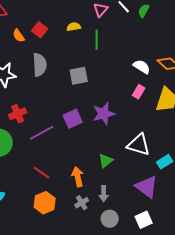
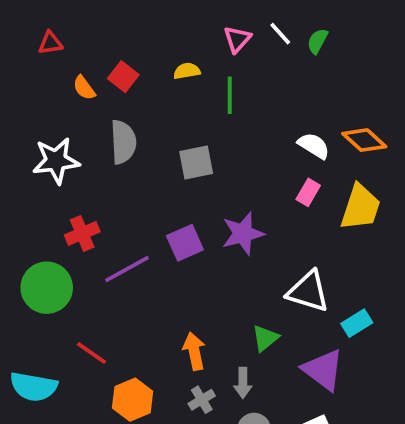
green triangle: (106, 161) -> (265, 338), moved
red line: (42, 173) -> (92, 353), moved

